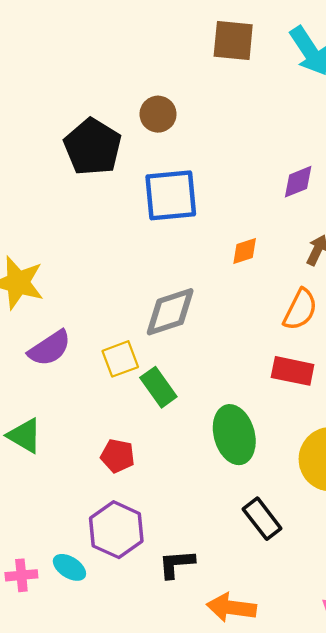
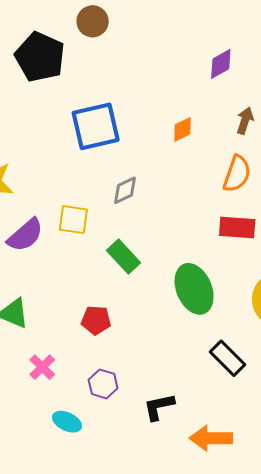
blue square: (171, 195) -> (96, 126), moved
gray diamond: (170, 312) -> (125, 190), size x0.6
yellow square: (120, 359) -> (73, 220), moved, turned 36
purple hexagon: (116, 530) -> (103, 384), size x0.6
pink cross: (21, 575) -> (42, 367), moved, turned -32

